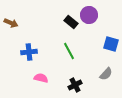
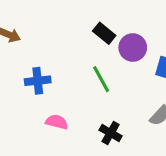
purple circle: (89, 15) -> (133, 48), moved
black cross: (75, 85) -> (111, 133), turned -32

